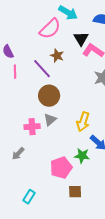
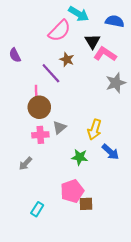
pink line: (15, 72) -> (36, 92), moved
brown circle: (49, 96) -> (39, 107), moved
green star: (82, 156) -> (80, 157), moved
pink pentagon: (61, 168) -> (72, 191), moved

